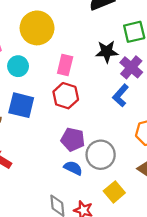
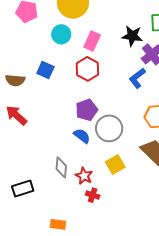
cyan circle: (18, 66) -> (61, 34), moved
blue square: (21, 105) -> (45, 70), size x0.7
purple pentagon: (73, 139) -> (87, 110), turned 30

